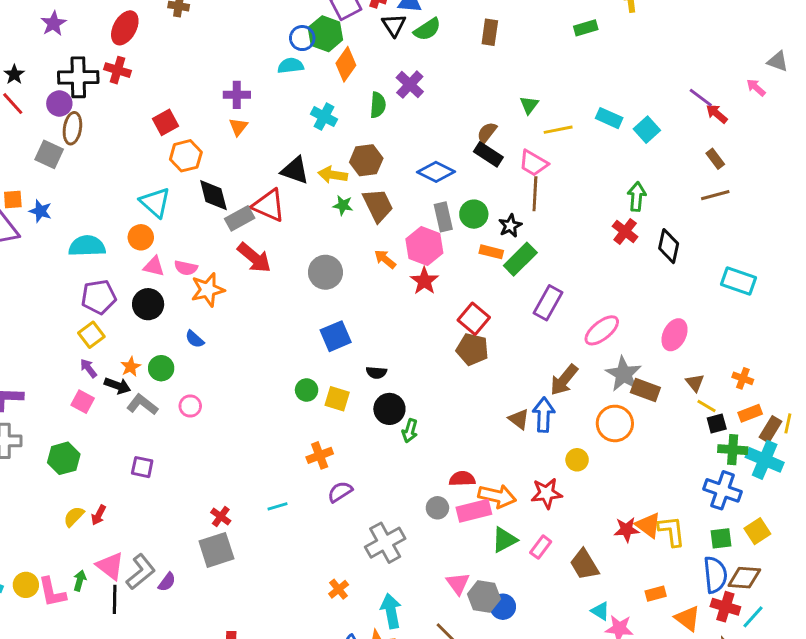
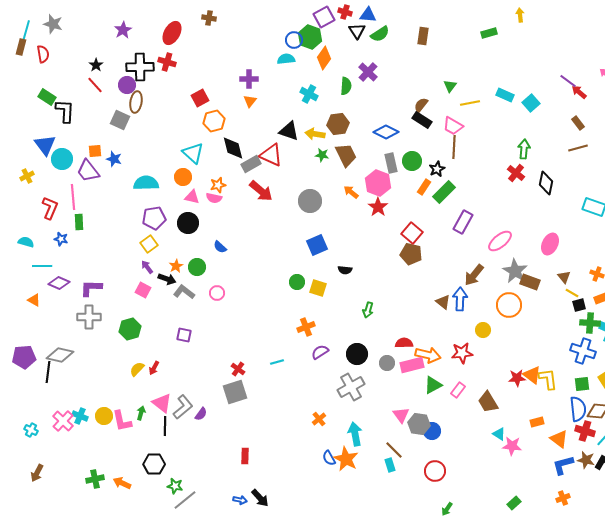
orange rectangle: (491, 252) -> (424, 187), turned -70
orange star: (208, 290) -> (218, 185), moved, size x0.7
black circle: (389, 409) -> (357, 354), moved

